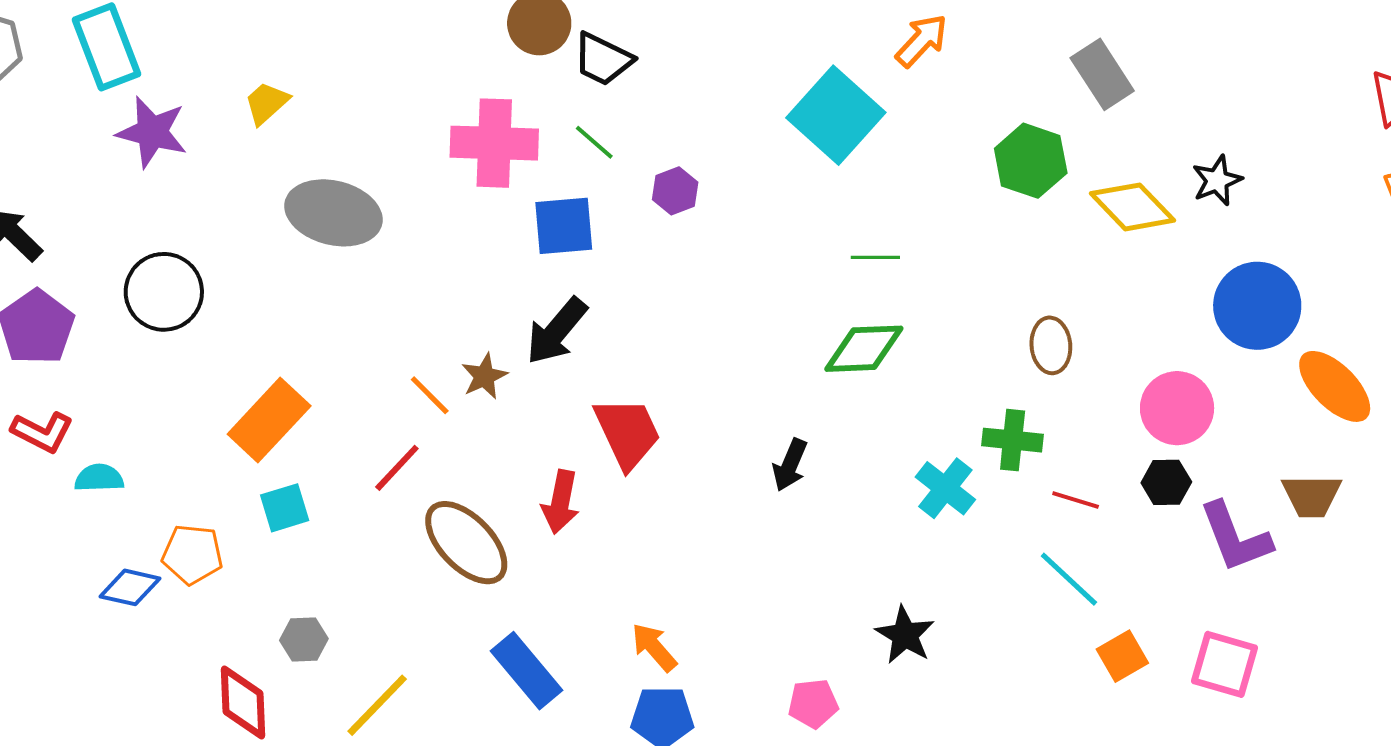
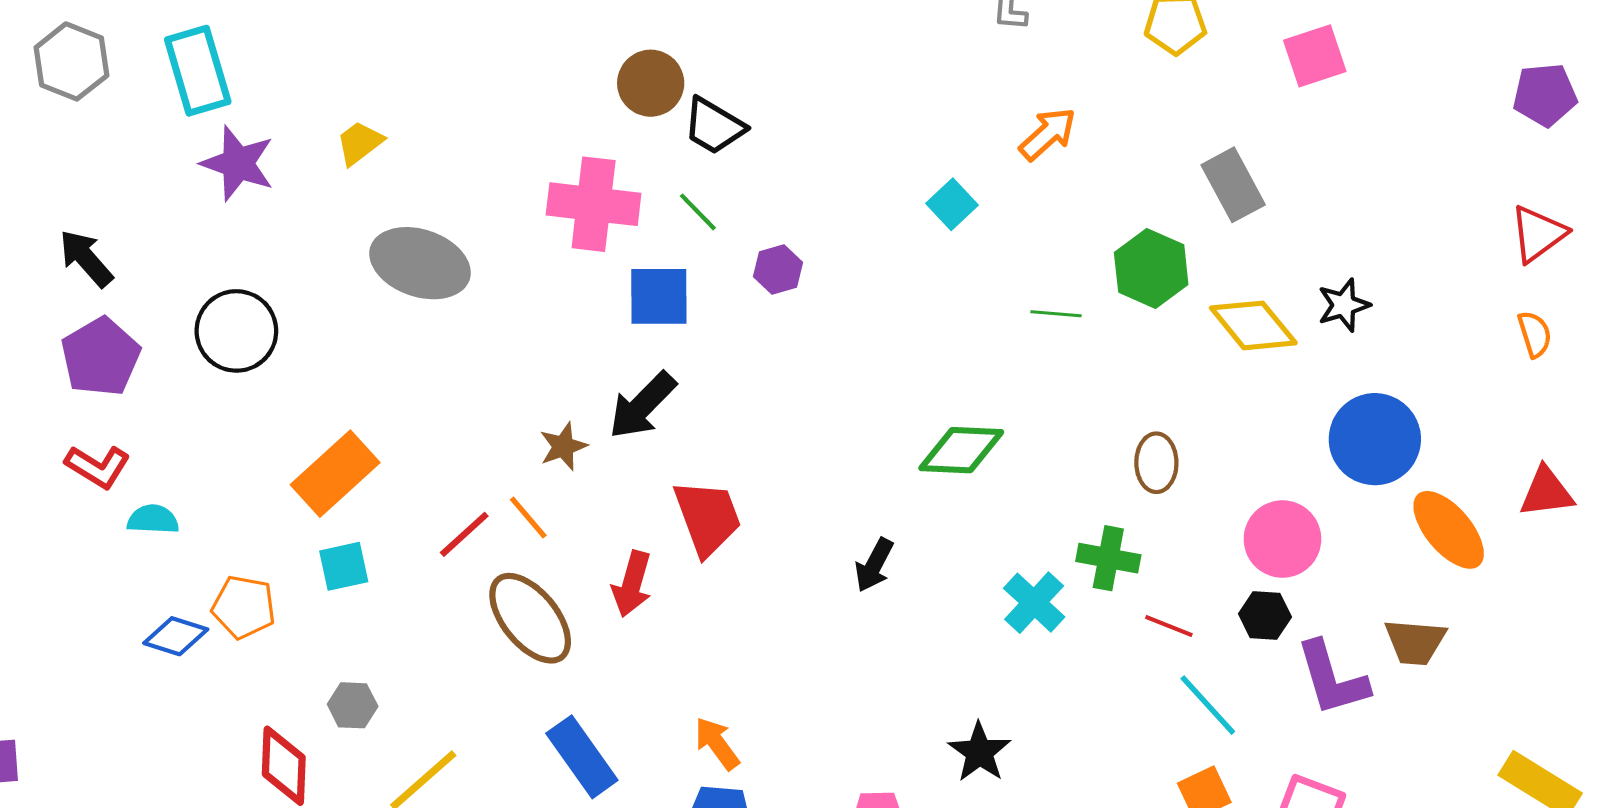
cyan square: (836, 115) -> (952, 204), size x0.5
green line: (875, 257) -> (1056, 314), moved
orange line: (430, 395) -> (528, 517), moved
cyan line: (1069, 579) -> (1208, 705), moved

